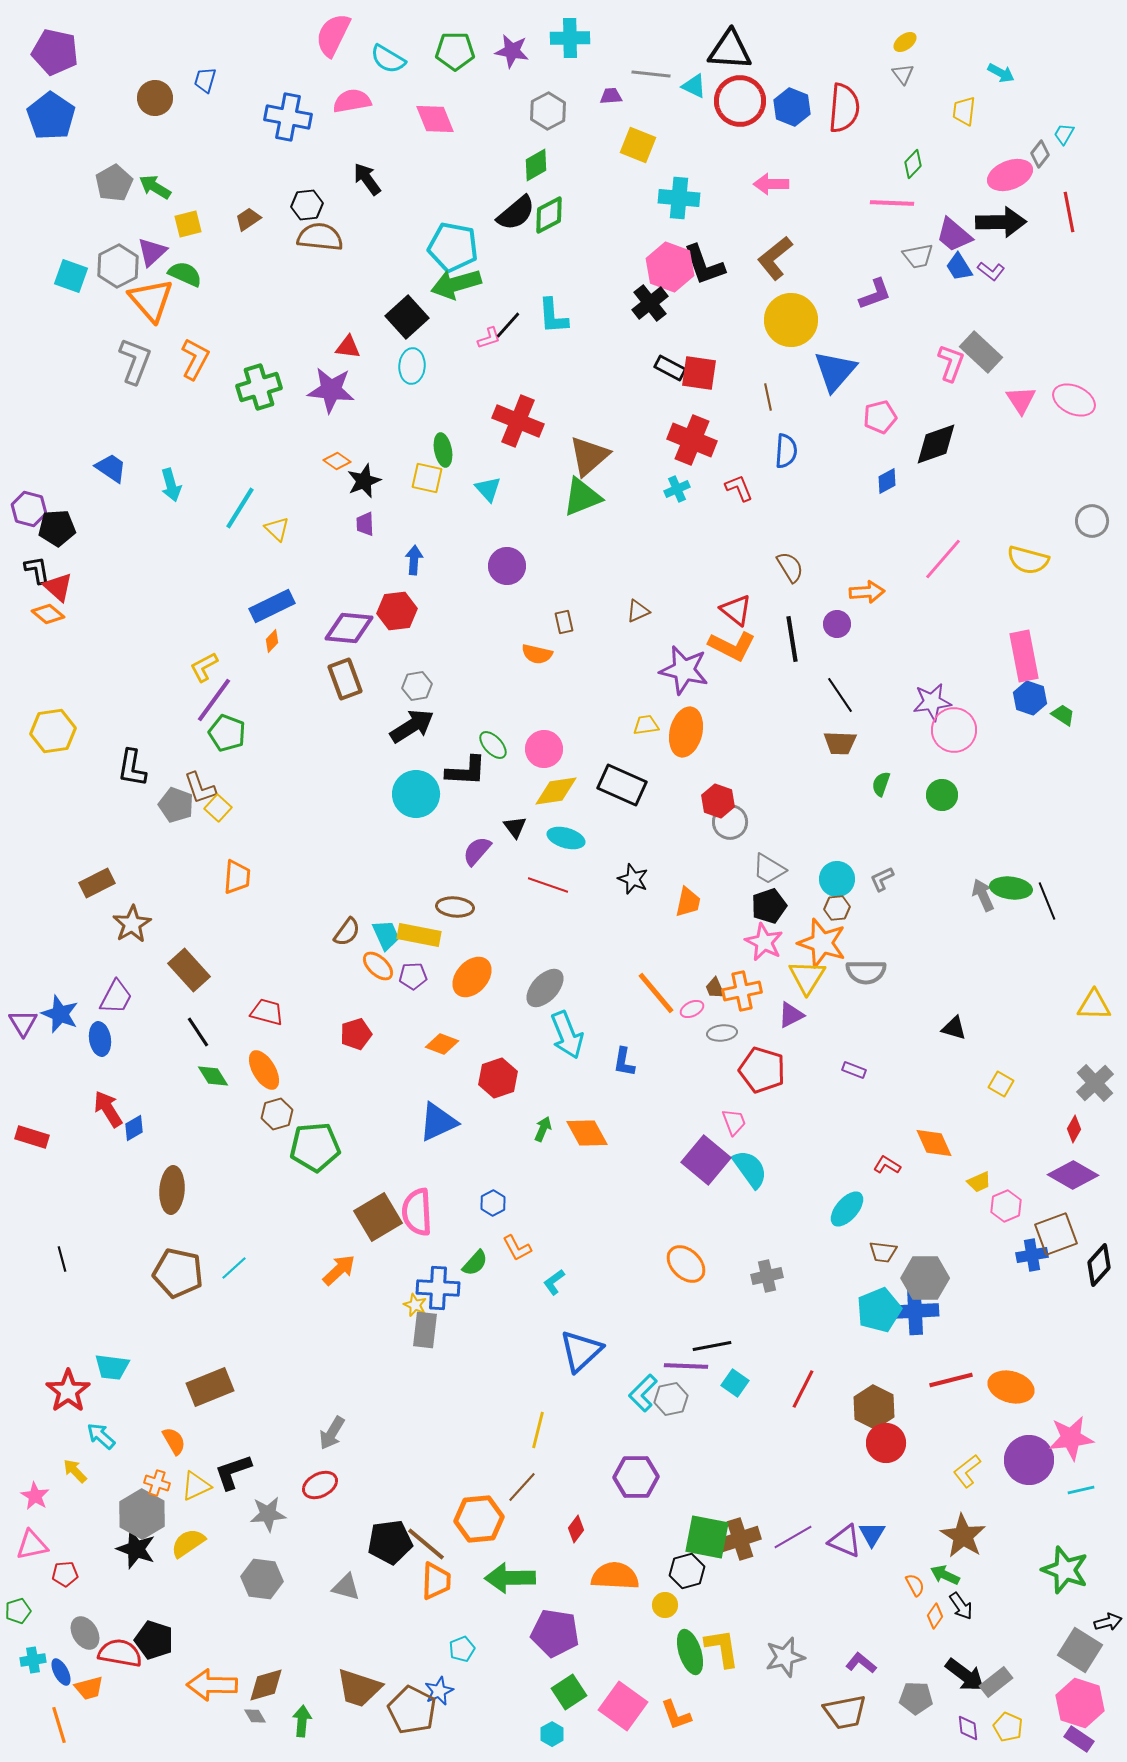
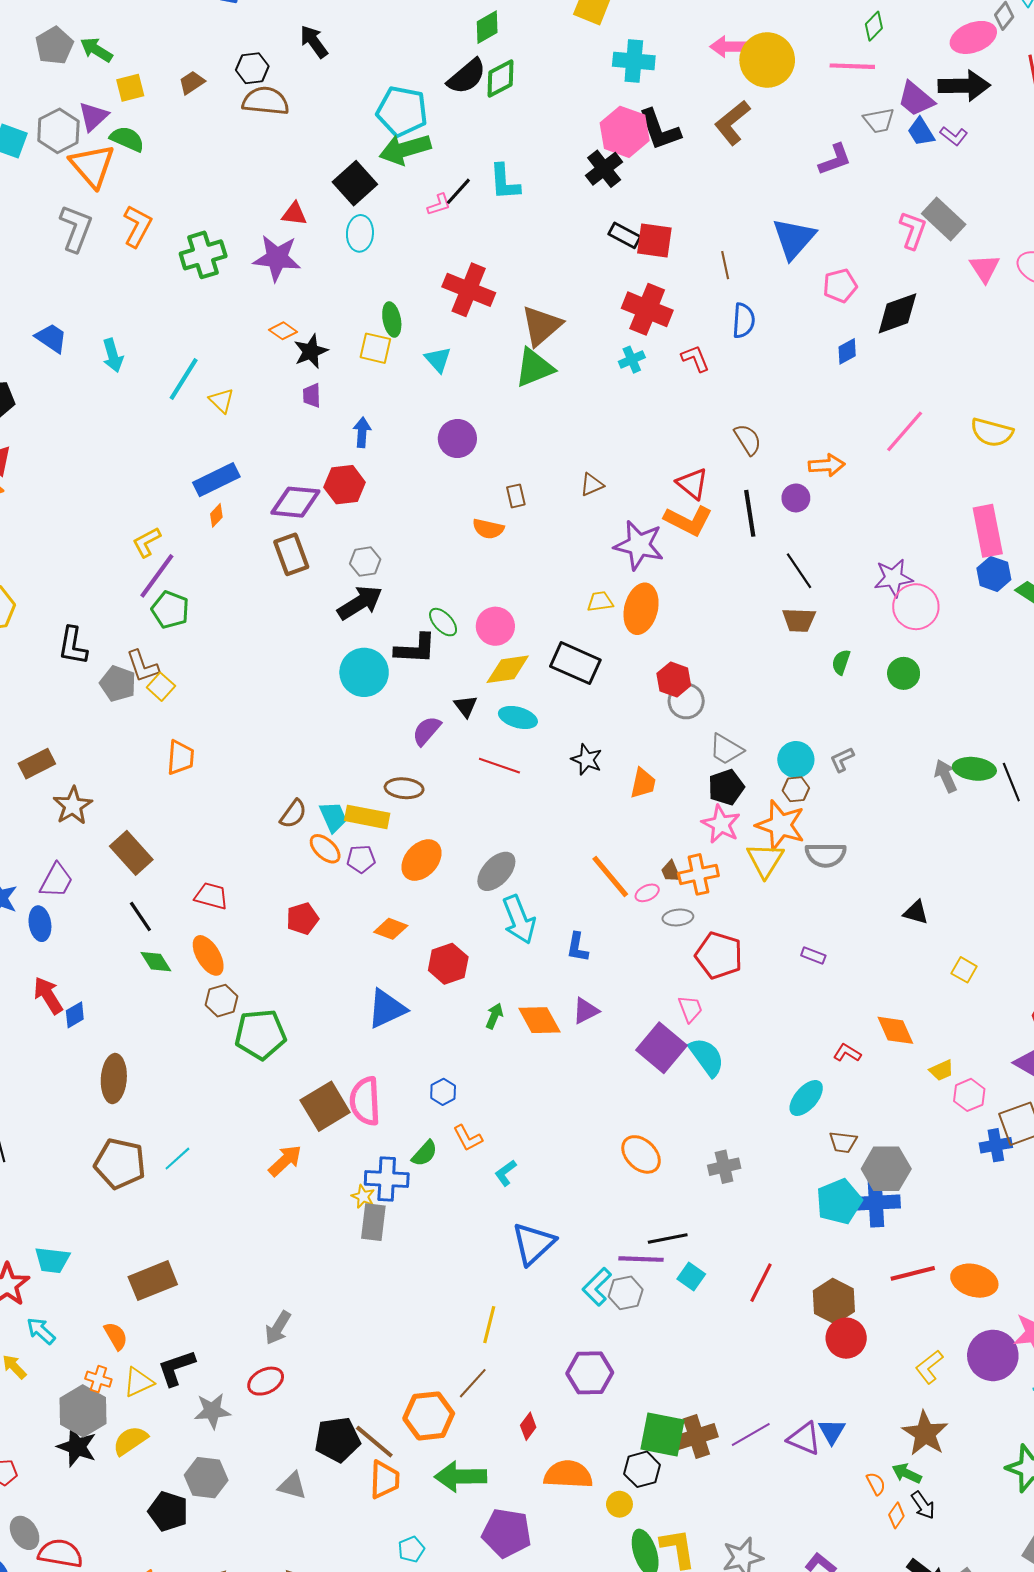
yellow circle: (791, 320) -> (767, 60), moved
purple triangle: (791, 1015) -> (586, 1011), moved
black pentagon: (154, 1640) -> (168, 1511), moved

